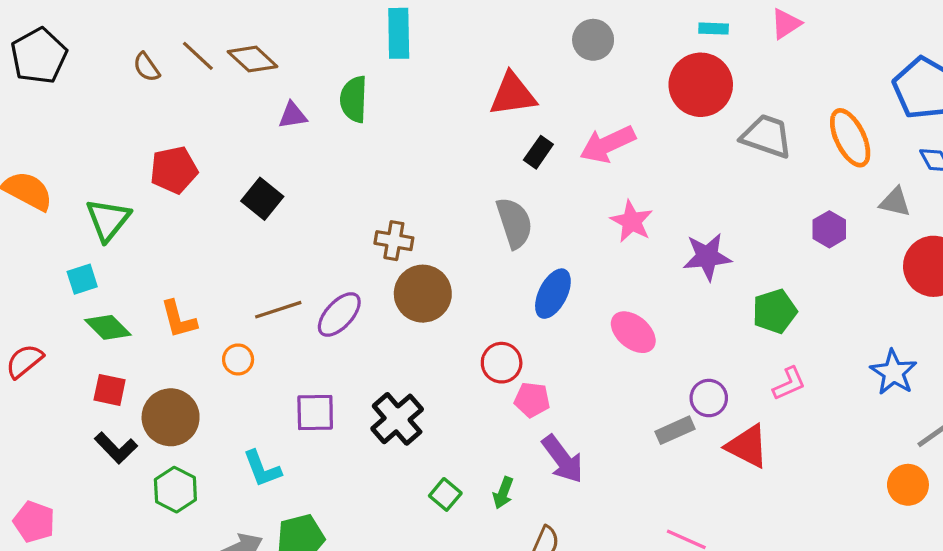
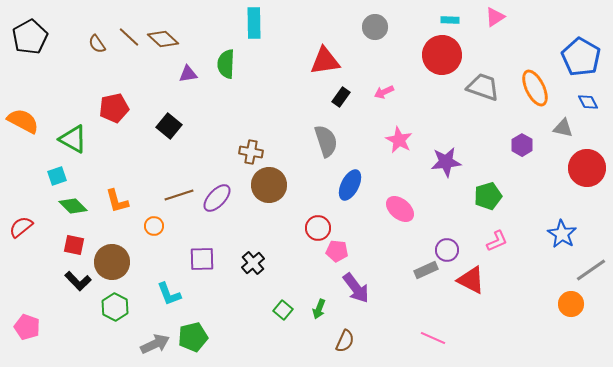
pink arrow: (608, 144) -> (384, 92), size x0.6
green triangle: (108, 220) -> (73, 139), turned -40
black cross: (397, 419) -> (253, 263), size x0.7

